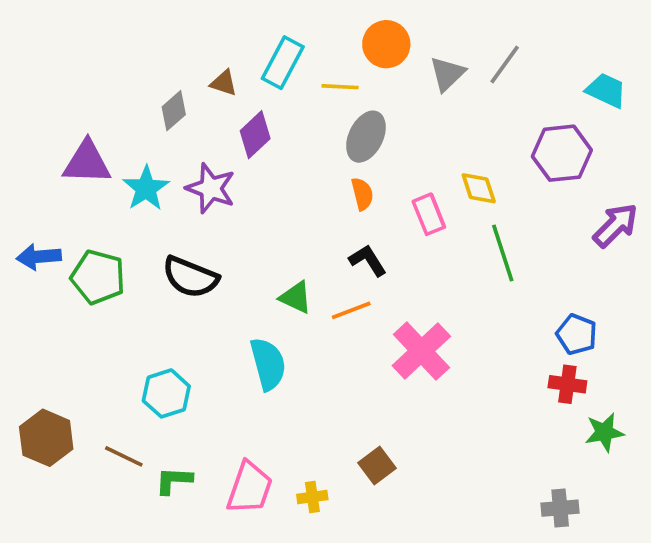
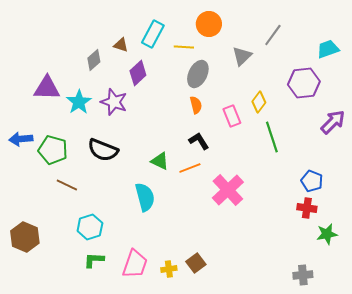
gray triangle: (447, 74) -> (242, 56), moved
cyan trapezoid: (606, 90) -> (328, 49), turned -45
yellow diamond: (479, 188) -> (259, 102), turned 55
cyan hexagon: (166, 393) -> (90, 227), moved
brown line: (124, 456) -> (67, 185), moved
brown square: (377, 466) -> (196, 263), moved

